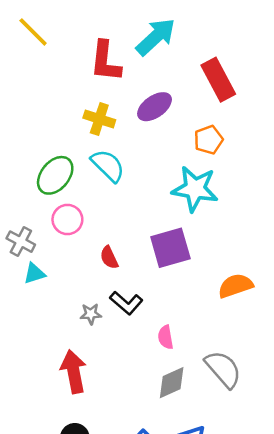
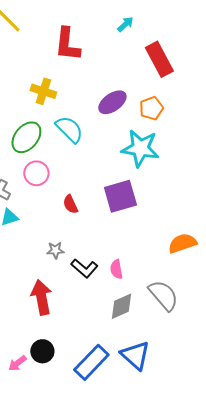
cyan arrow: (156, 37) -> (125, 24), moved, size x0.5
purple ellipse: (155, 107) -> (112, 102), moved
yellow cross: (99, 119) -> (43, 91), moved
orange semicircle: (235, 286) -> (182, 243), moved
black L-shape: (126, 303) -> (84, 268), moved

